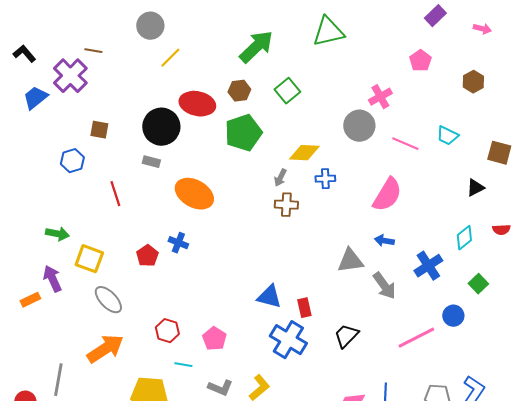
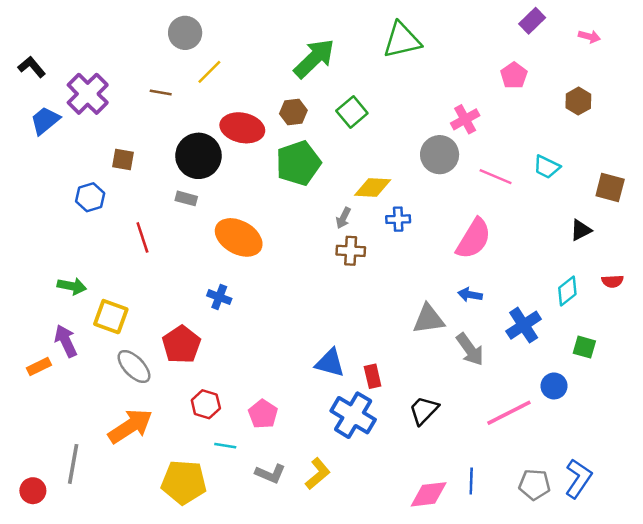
brown line: (93, 51) -> (161, 93), moved
red pentagon: (147, 256) -> (181, 345), moved, size x1.4
green square: (478, 284) -> (584, 347), turned -30

